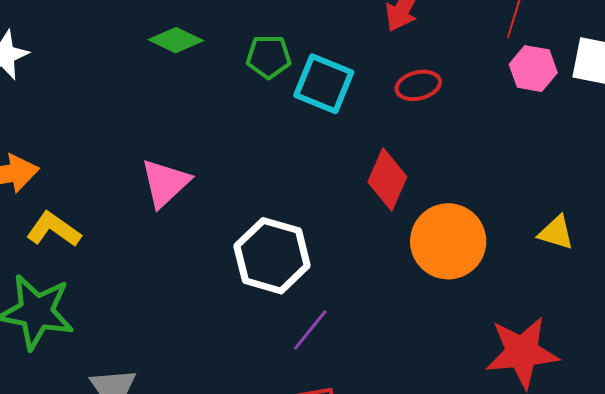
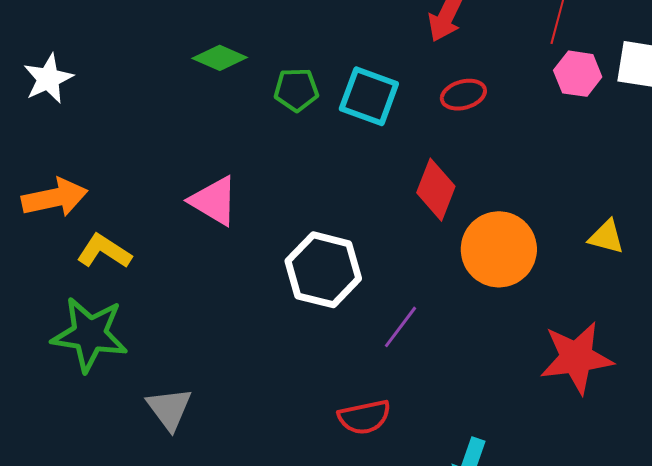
green pentagon: (269, 57) -> (296, 90), moved
pink triangle: (165, 183) -> (214, 201), turned -44
purple line: (310, 330) -> (401, 327), moved

